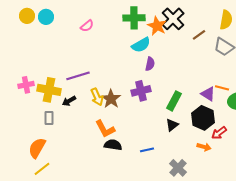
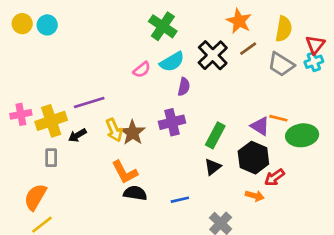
green cross: (134, 18) -> (163, 26), turned 35
black cross: (173, 19) -> (213, 55), moved
pink semicircle: (87, 26) -> (142, 70), moved
orange star: (157, 26) -> (239, 21), moved
yellow cross: (49, 90) -> (51, 121), turned -30

